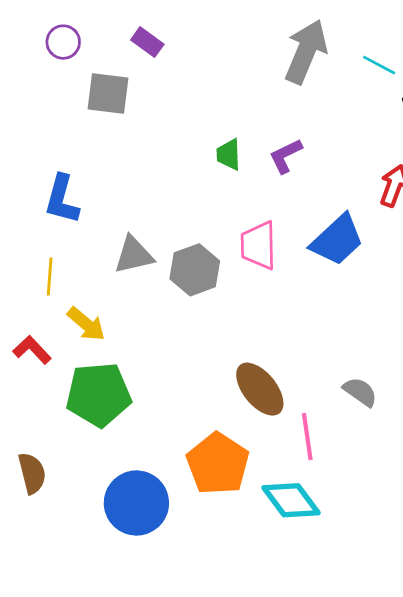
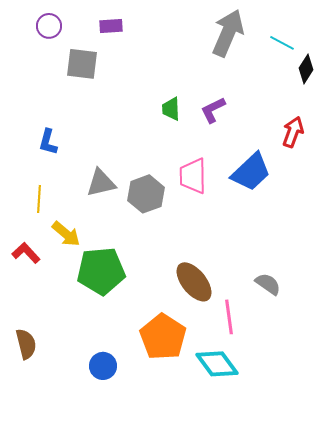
purple rectangle: (147, 42) -> (111, 26), turned -40
blue L-shape: (62, 199) -> (48, 142), size x0.7
green pentagon: (98, 395) -> (101, 271), moved
blue circle: (136, 503) -> (103, 366), size x0.6

